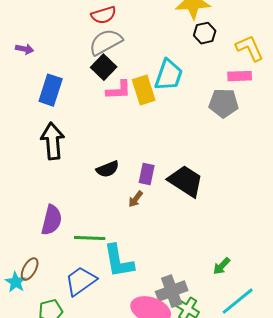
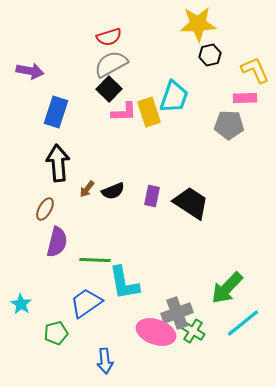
purple arrow: (25, 49) -> (30, 71), size x1.5
brown arrow: (136, 199) -> (87, 189), moved
green arrow: (222, 266) -> (227, 288), size x1.8
brown ellipse: (30, 269) -> (45, 209), moved

